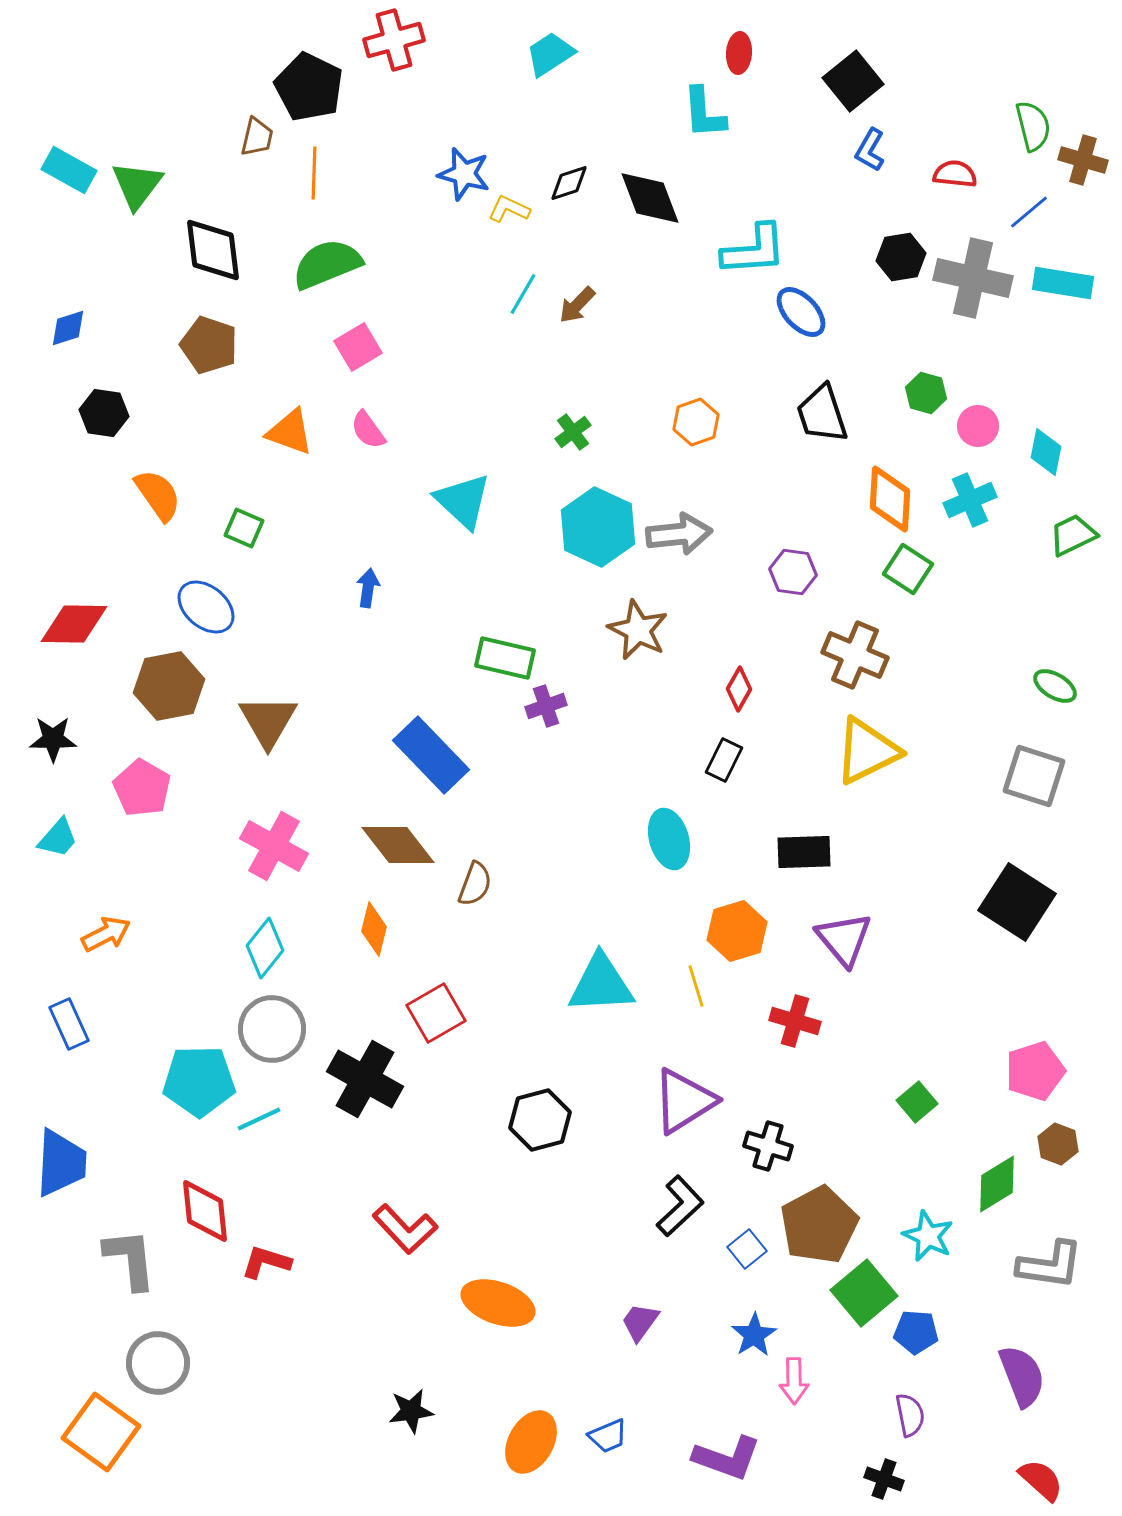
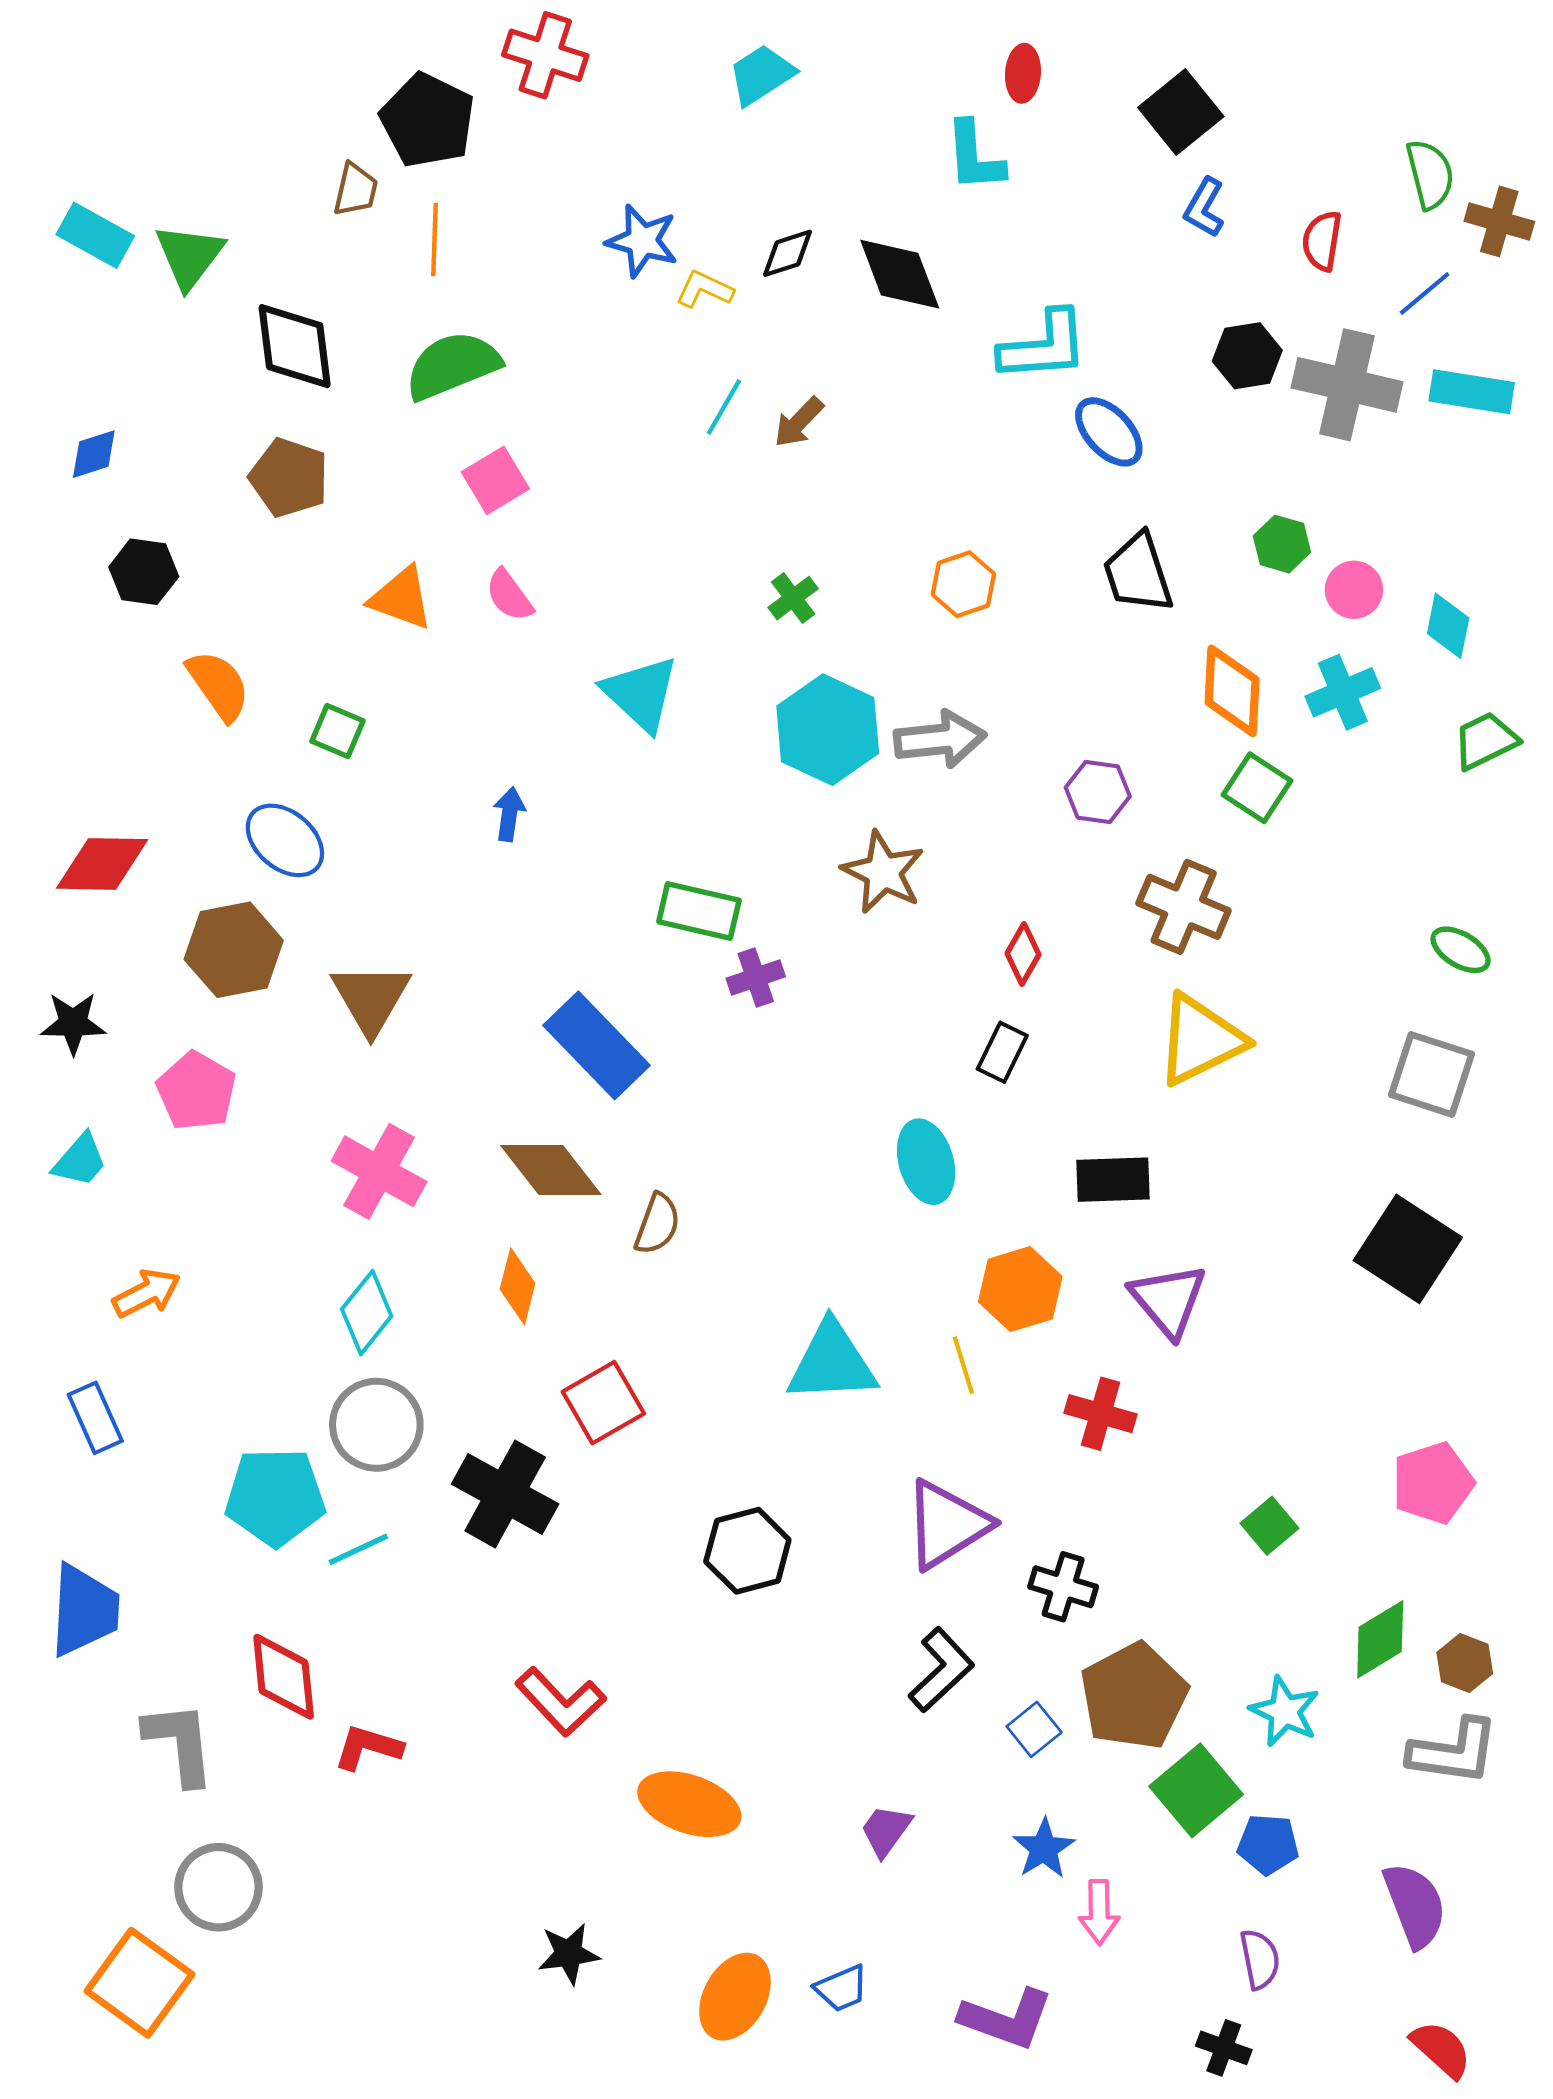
red cross: (394, 40) -> (545, 55), turned 34
red semicircle: (955, 174) -> (1322, 241), turned -87
brown hexagon: (1058, 1144) -> (1465, 1663), moved

